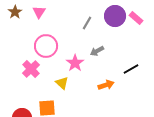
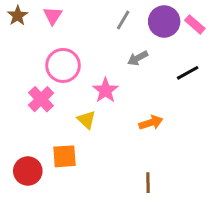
gray line: (87, 23) -> (123, 20), moved
gray arrow: (97, 51) -> (138, 58), moved
black line: (131, 69) -> (188, 73), moved

